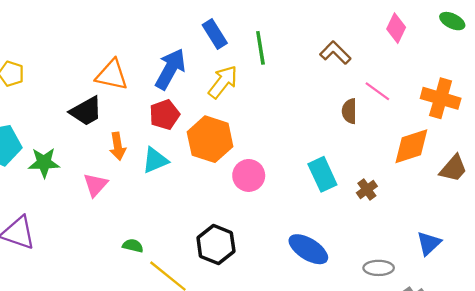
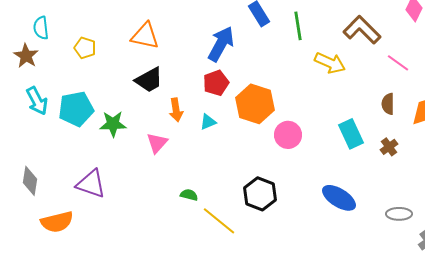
brown L-shape: (335, 53) -> (362, 30), size x1.4
orange triangle: (112, 75) -> (145, 36), moved
yellow arrow: (223, 82) -> (330, 63), moved, turned 76
brown semicircle: (349, 111) -> (388, 104), moved
cyan triangle: (155, 160) -> (208, 122), size x0.7

